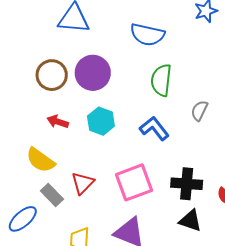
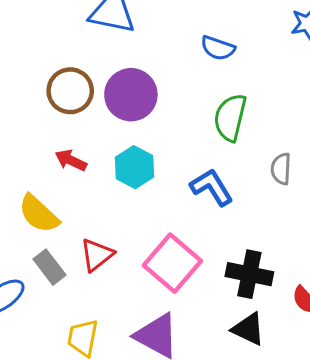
blue semicircle: (147, 35) -> (218, 48), size x0.7
gray semicircle: (199, 111) -> (281, 169), turned -30
pink square: (134, 182) -> (172, 263), turned -36

